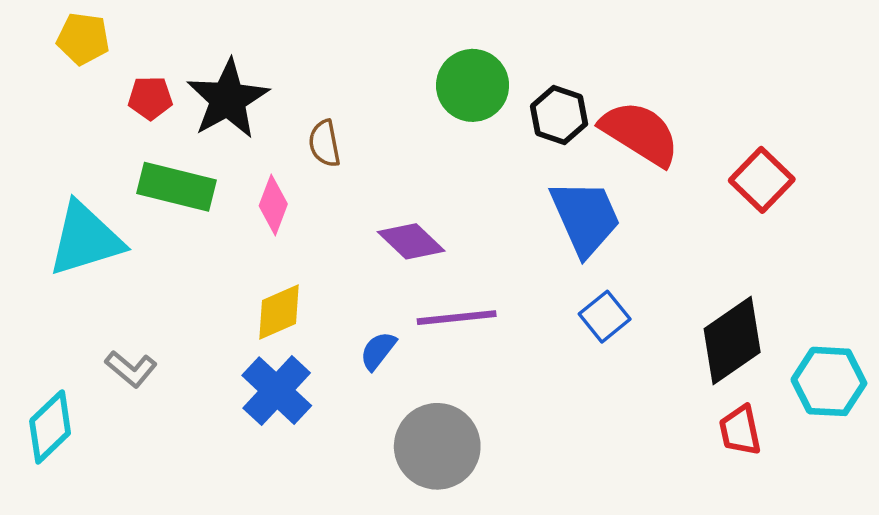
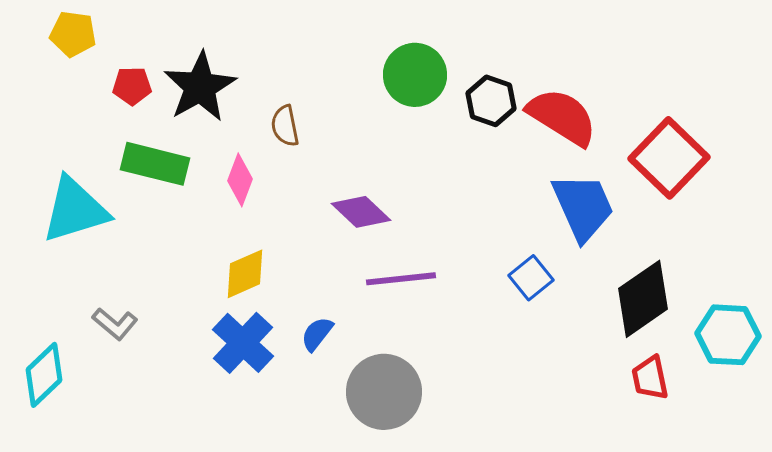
red square: (762, 180) -> (669, 158), size x1.4
blue trapezoid: (585, 217) -> (583, 207), moved
blue semicircle: (378, 351) -> (317, 334), moved

